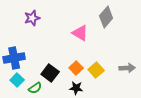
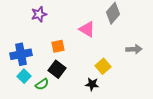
orange square: (76, 68) -> (58, 46), moved, turned 32
gray arrow: (127, 68) -> (134, 49), moved
black star: (76, 88) -> (92, 84), moved

